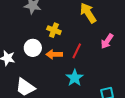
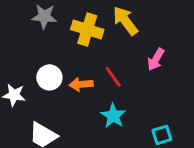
yellow cross: (54, 30) -> (87, 30), moved, size x1.5
red line: (77, 51) -> (113, 77), turned -56

